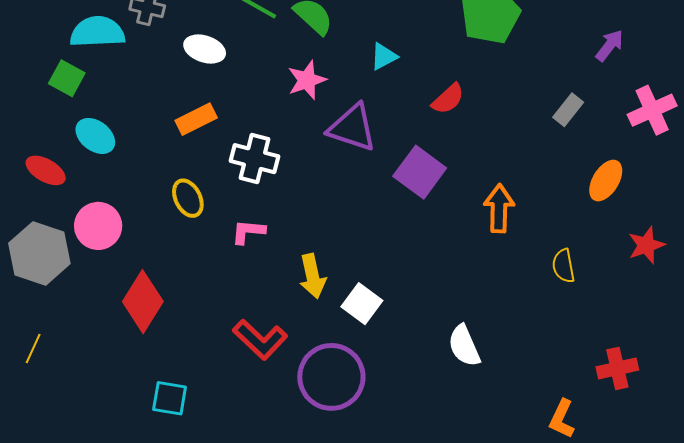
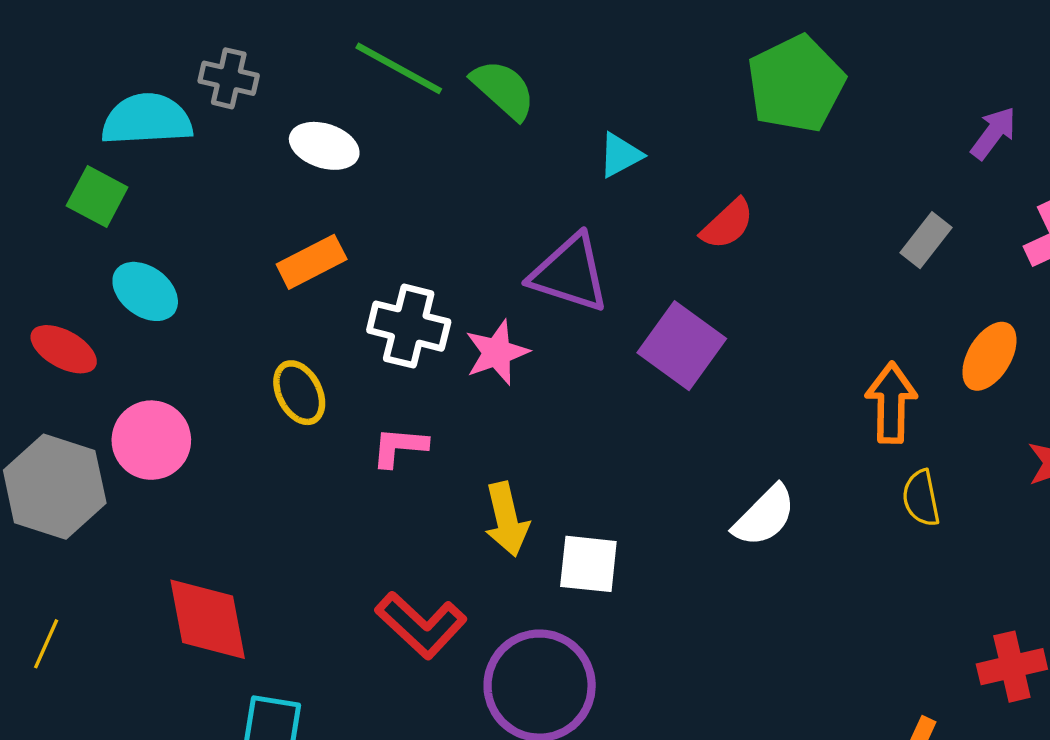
pink star: (307, 80) -> (497, 352), moved
orange arrow: (499, 208) -> (891, 403), moved
red diamond: (143, 302) -> (208, 619), moved, turned -42
white square: (362, 304) -> (588, 564), turned -30
white semicircle: (464, 346) -> (764, 516), moved, turned -111

